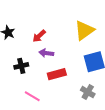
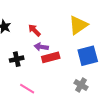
red arrow: (39, 36) -> (34, 30), turned 88
red rectangle: (57, 74) -> (51, 57), moved

